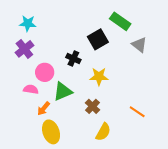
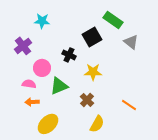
cyan star: (28, 23) -> (42, 21), moved
orange arrow: (44, 108) -> (32, 102), moved, turned 48
yellow ellipse: (51, 132) -> (48, 124), turned 65

